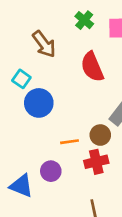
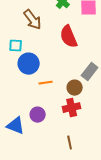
cyan square: (21, 79) -> (16, 46), turned -32
orange line: (70, 142) -> (46, 83), moved

